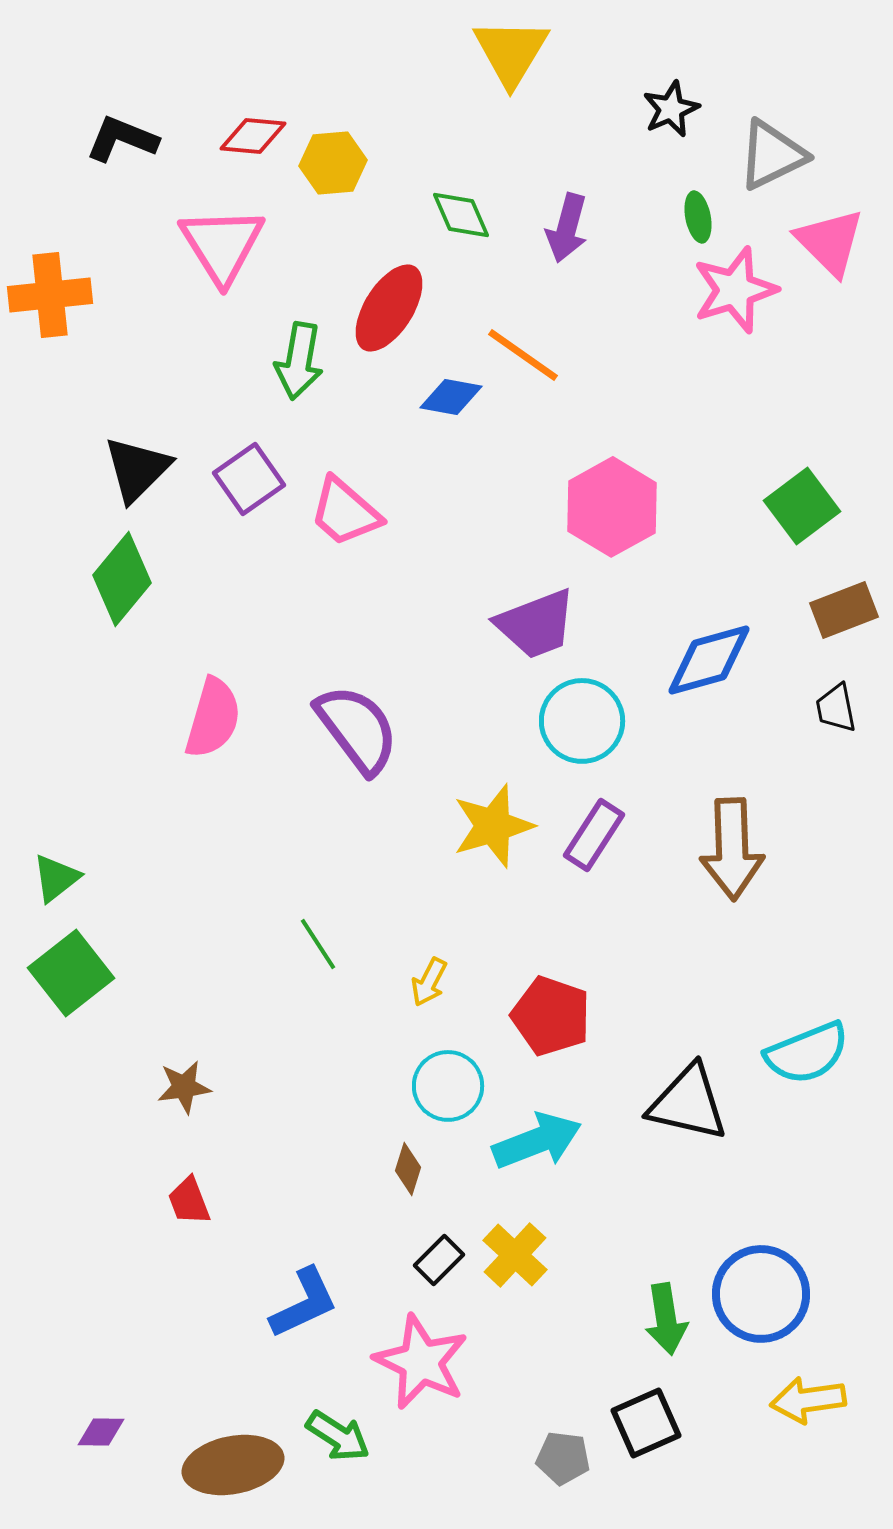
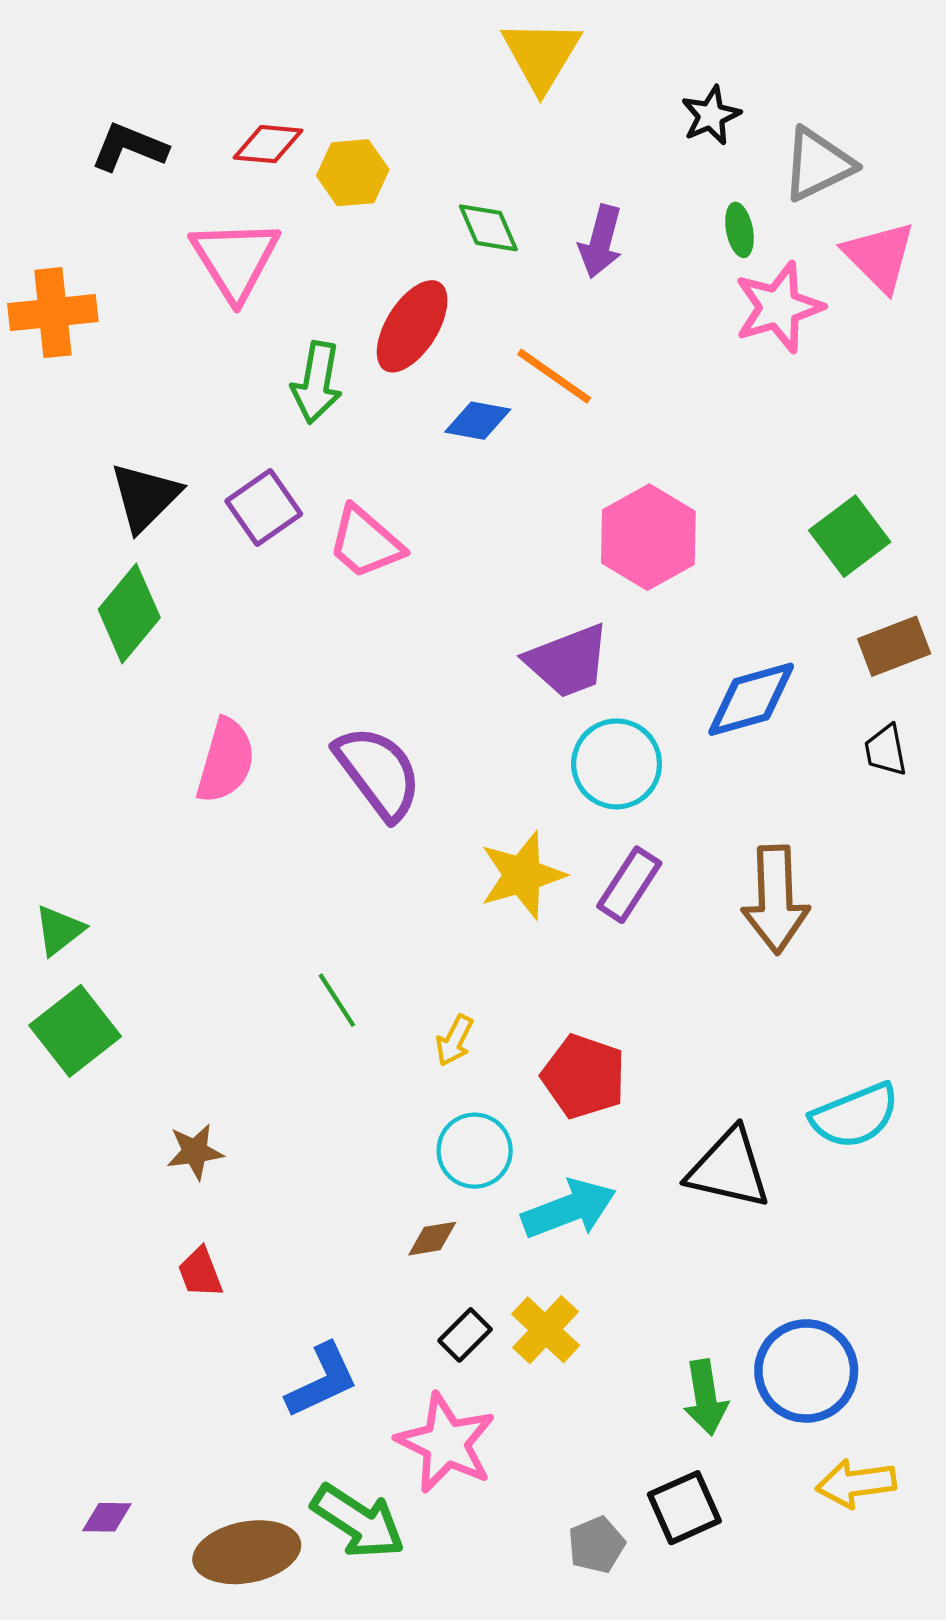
brown diamond: (408, 1169) -> (432, 1239), turned 63
green arrow: (338, 1436) -> (358, 1521), size x1.4
gray pentagon: (563, 1458) -> (596, 1545), turned -30

